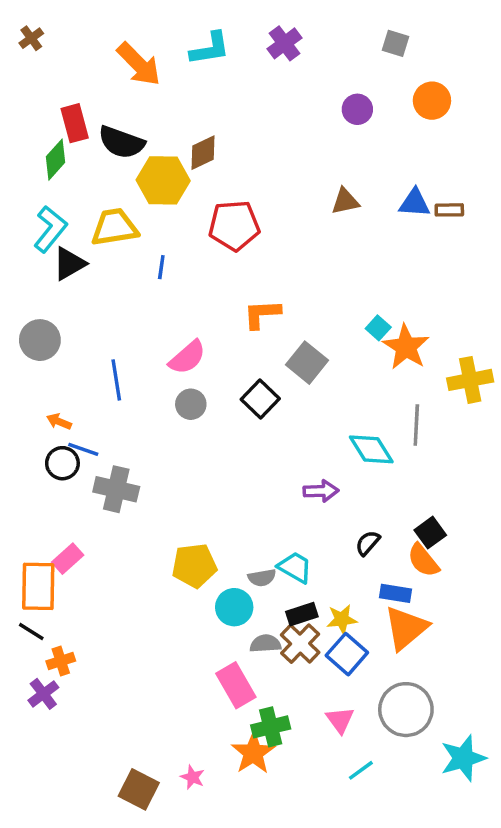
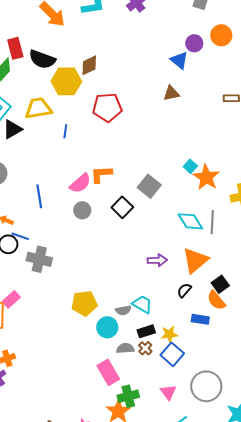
purple circle: (357, 109) -> (194, 43), moved
blue triangle: (415, 203) -> (179, 60), moved, turned 36
orange L-shape: (262, 314) -> (101, 174), moved
cyan diamond: (371, 449) -> (190, 221), moved
orange triangle: (406, 628) -> (195, 260), moved
brown cross: (300, 644) -> (145, 348), size x0.6

